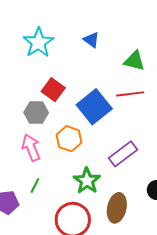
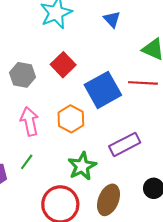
gray hexagon: (36, 113) -> (23, 75), moved

